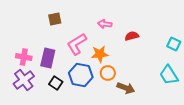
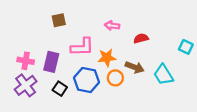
pink L-shape: (77, 44) -> (82, 47), turned -150
cyan trapezoid: (169, 75) -> (163, 75), moved
brown arrow: (126, 88) -> (135, 67), moved

